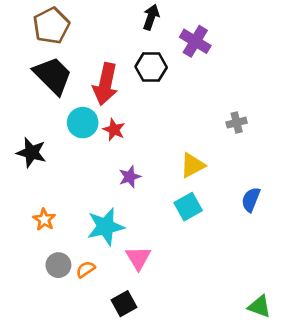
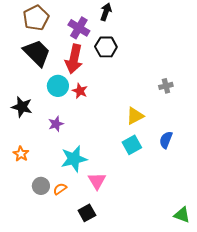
purple cross: (195, 41) -> (79, 28), moved
purple star: (130, 177) -> (56, 124), moved
blue semicircle: (251, 200) -> (166, 140), moved
orange star: (44, 219) -> (21, 154), moved

